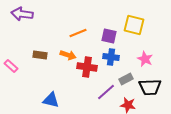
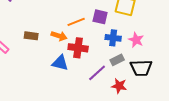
orange line: (78, 33) -> (76, 22), moved
blue cross: (111, 57) -> (113, 38), moved
blue triangle: (51, 100) -> (60, 63), moved

